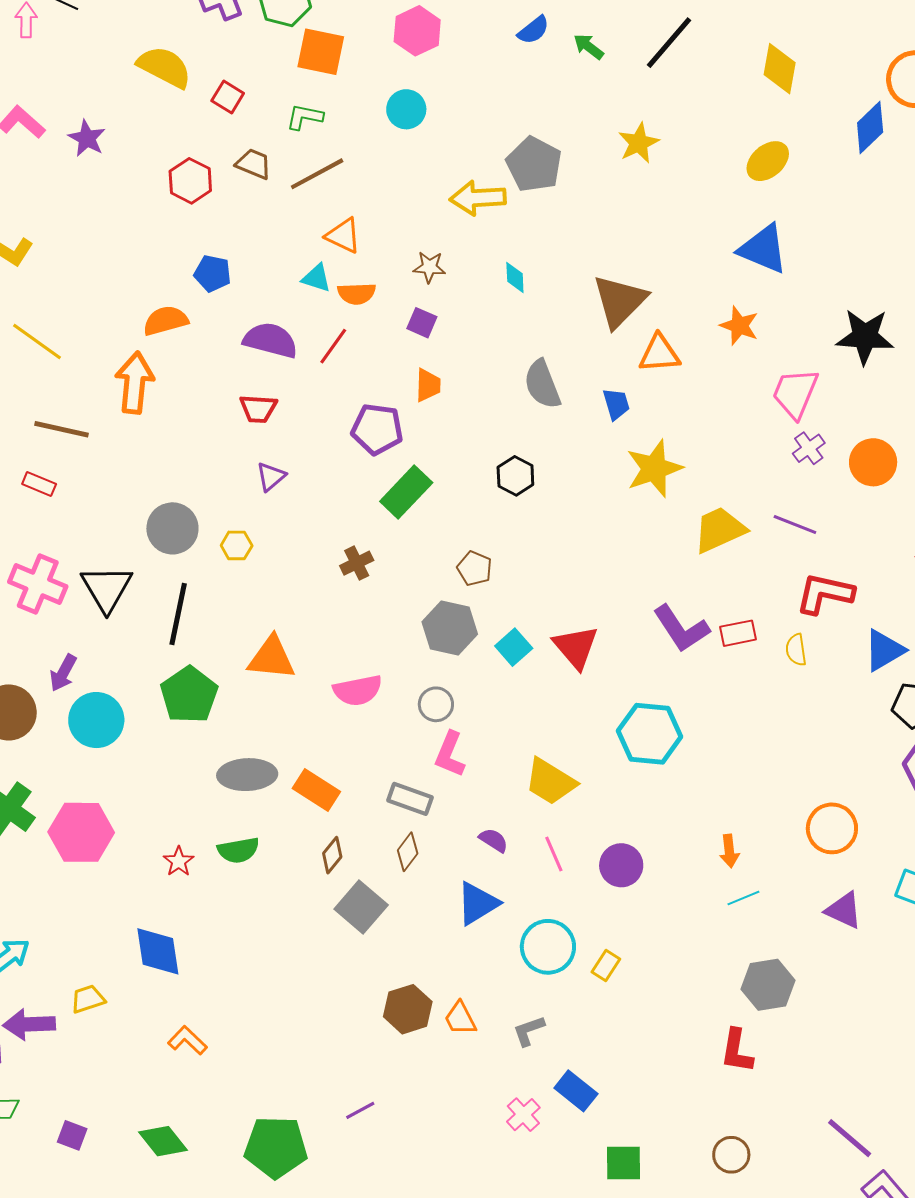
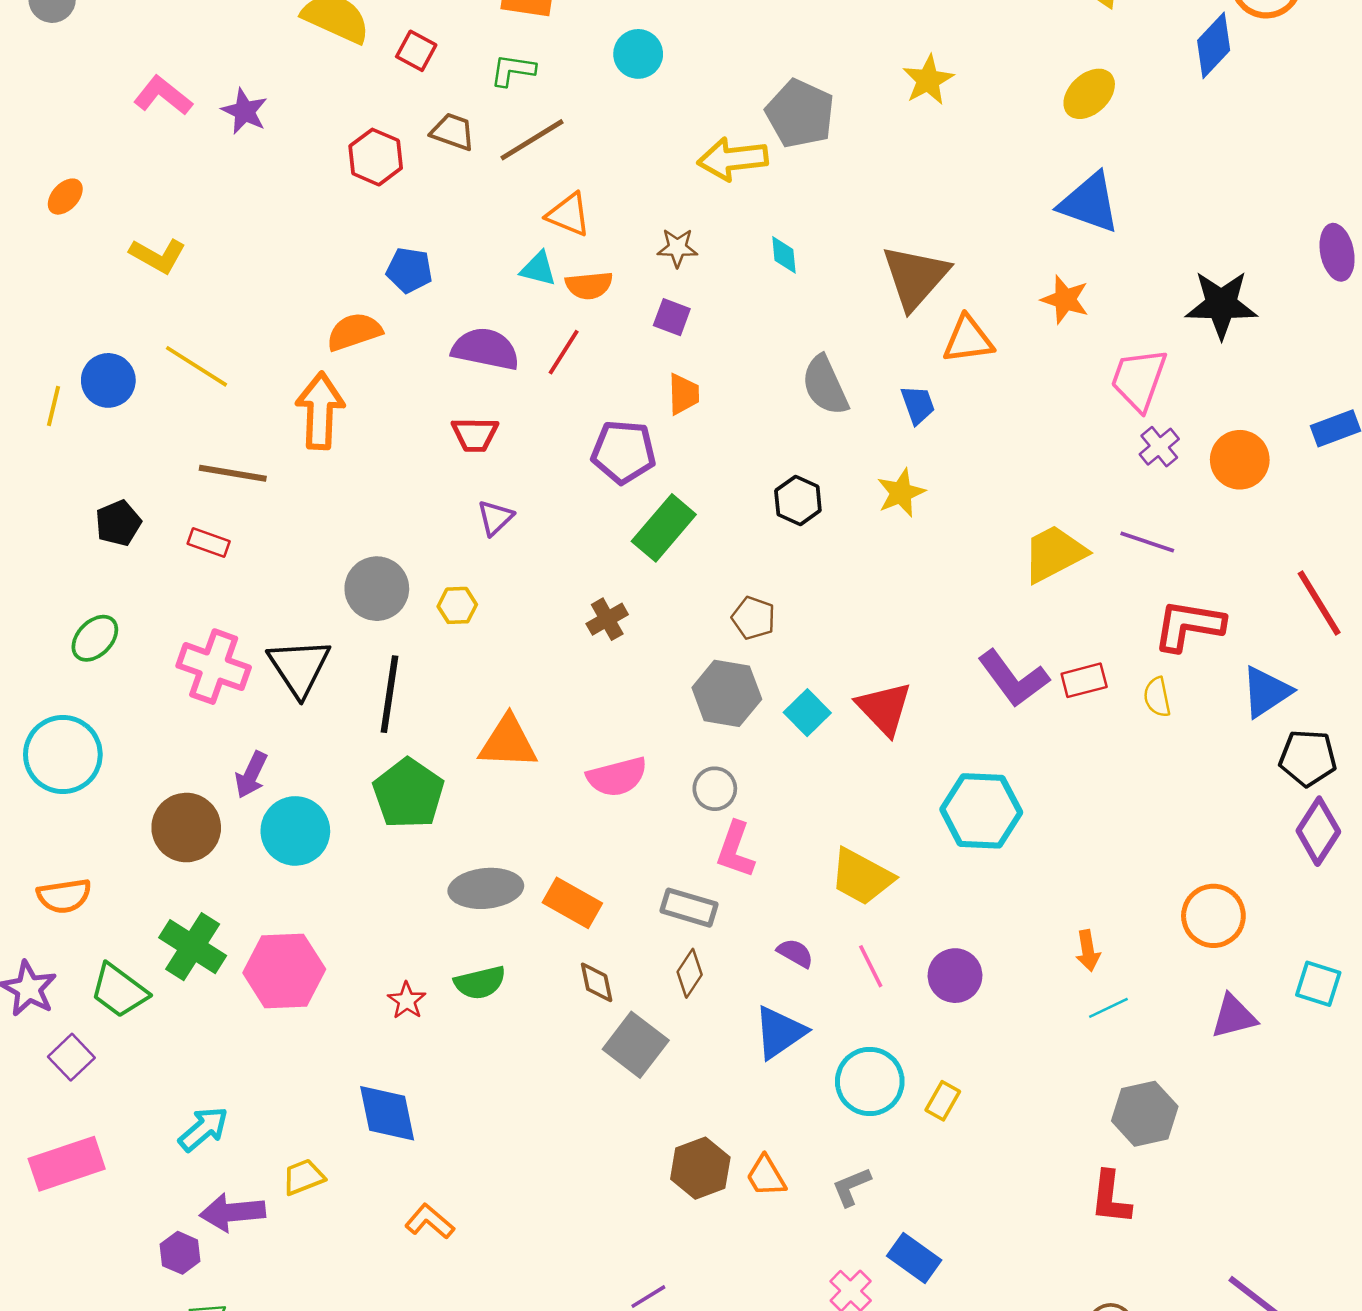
yellow star: (654, 469) -> (901, 493), moved, size x0.7
brown diamond: (332, 855) -> (597, 982), turned -48
purple triangle: (844, 910) -> (1234, 1016), turned -36

